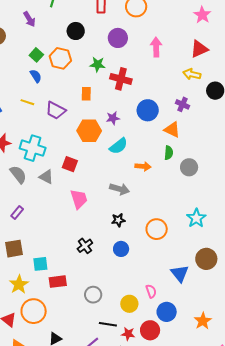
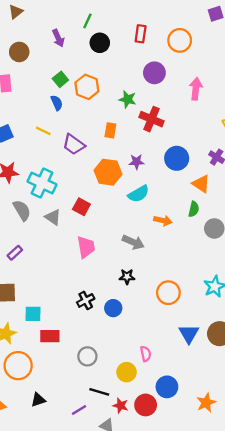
black circle: (76, 31) -> (100, 43), moved
blue circle: (121, 249) -> (113, 308), moved
blue triangle: (180, 274) -> (189, 334), moved
pink semicircle: (151, 291) -> (146, 354), moved

